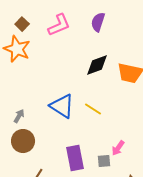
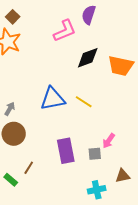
pink L-shape: (59, 25) -> (65, 31), moved
blue triangle: (62, 106) -> (53, 99), turned -44

